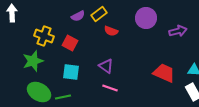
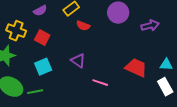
purple semicircle: (78, 16) -> (40, 11), moved
cyan square: (71, 72) -> (43, 67), turned -30
pink line: (110, 88) -> (100, 83), moved

